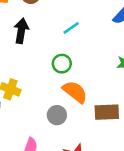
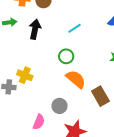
brown rectangle: (107, 112) -> (100, 96), turned 60
gray circle: (57, 115) -> (59, 106), moved

